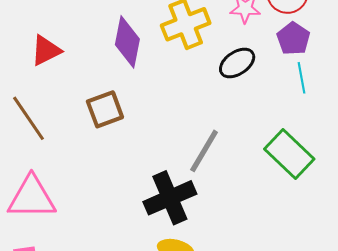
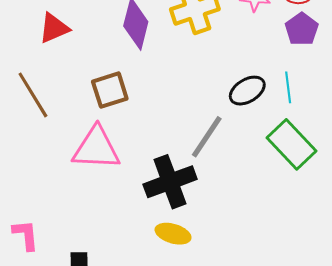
black ellipse: (237, 63) -> (247, 91), moved
cyan line: (302, 78) -> (288, 87), moved
pink triangle: (32, 198) -> (96, 148), moved

